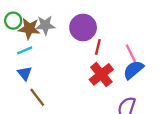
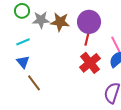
green circle: (13, 21) -> (22, 11), moved
purple circle: (83, 27) -> (89, 22), moved
brown star: (29, 29) -> (60, 22), moved

